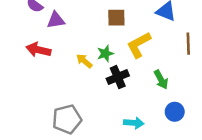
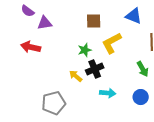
yellow arrow: (84, 61) -> (76, 76), moved
green arrow: (161, 80) -> (143, 69), moved
cyan arrow: (134, 123) -> (108, 93), moved

